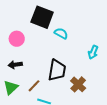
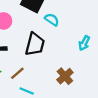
black trapezoid: (57, 70) -> (35, 44), moved

